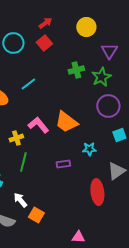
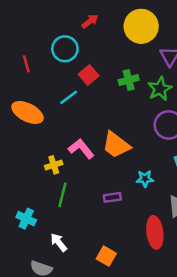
yellow circle: (86, 27) -> (141, 26), size x1.4
cyan circle: (13, 43) -> (65, 49), moved
red square: (44, 43) -> (89, 75), moved
orange square: (36, 215) -> (106, 256), moved

